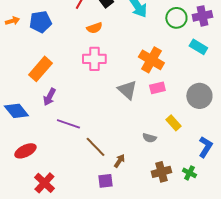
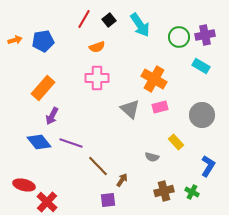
blue diamond: (16, 111) -> (39, 142), moved
red ellipse: (25, 151) -> (24, 185), moved, turned 40

